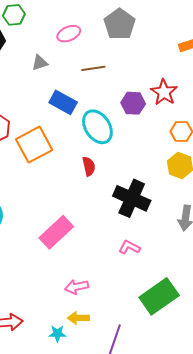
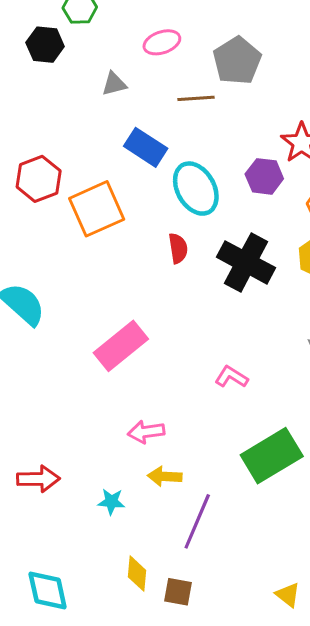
gray pentagon: (120, 24) -> (237, 61), moved
purple hexagon: (133, 103) -> (264, 176), moved
black cross: (132, 198) -> (246, 262), moved
yellow arrow: (78, 318) -> (165, 476), moved

